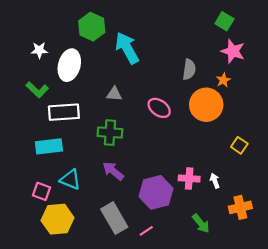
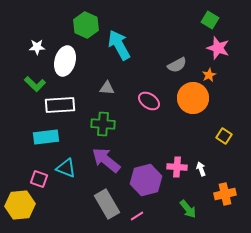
gray semicircle: (189, 69) -> (177, 65), turned 54
purple arrow: (113, 171) -> (106, 160), size x1.4
yellow hexagon: (58, 219) -> (20, 205), moved

